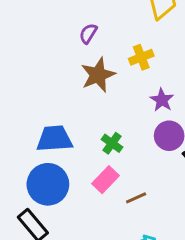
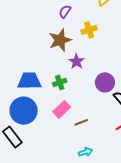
purple semicircle: (88, 33) -> (65, 11), moved
purple star: (162, 100) -> (76, 61), moved
green cross: (112, 143) -> (60, 82), moved, turned 32

